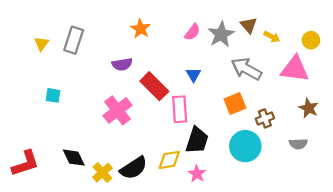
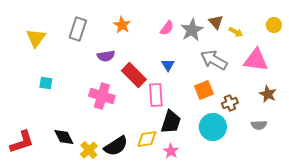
gray rectangle: (74, 40) -> (78, 29), moved
yellow circle: (311, 40) -> (274, 25), moved
yellow triangle: (41, 44) -> (36, 38), size x1.5
pink cross: (117, 110) -> (102, 96), turned -35

